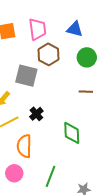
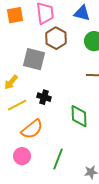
black cross: (36, 114) -> (44, 97), turned -32
orange semicircle: (24, 146) -> (32, 129), turned -130

